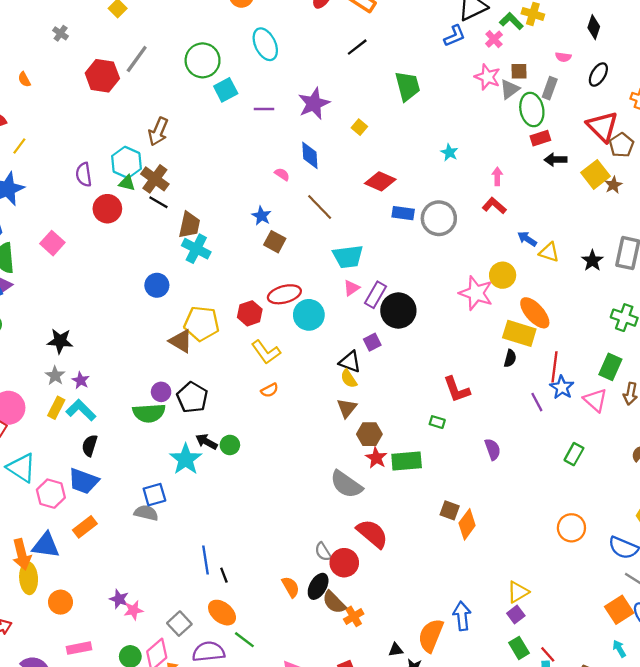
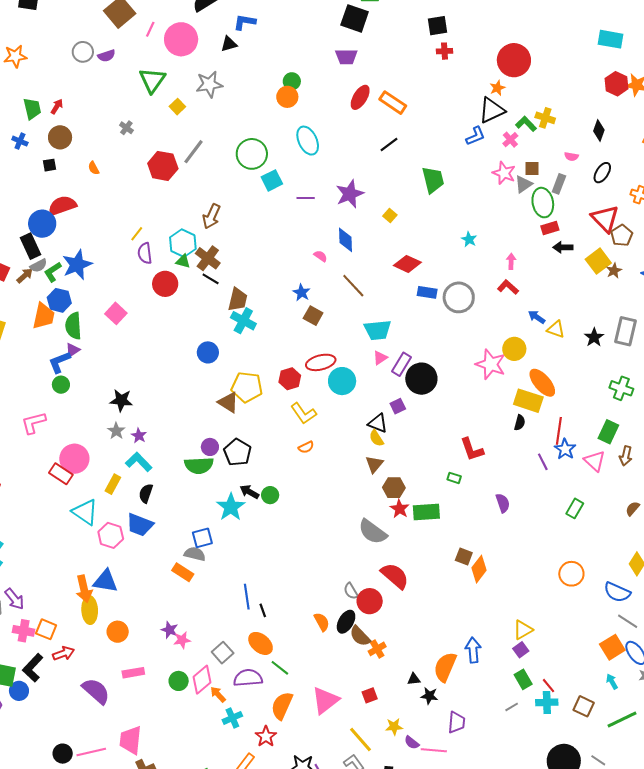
yellow line: (19, 146) -> (137, 234), moved
yellow rectangle: (56, 408) -> (113, 484), moved
orange rectangle: (85, 527) -> (183, 572), moved, turned 70

